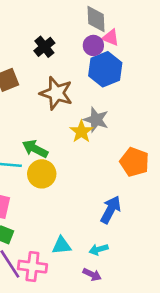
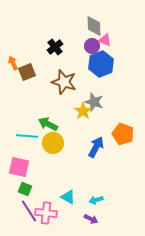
blue arrow: (111, 210) -> (96, 147), moved
cyan triangle: (62, 245) -> (68, 197), turned 35

